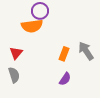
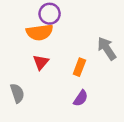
gray arrow: (86, 51) -> (107, 48), moved
red triangle: (16, 53) -> (41, 62), moved

